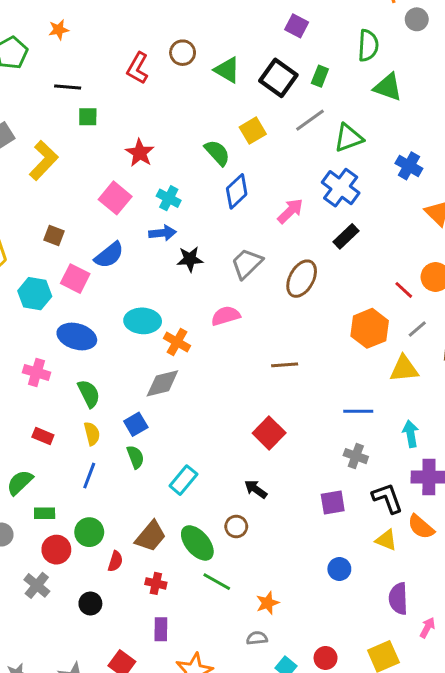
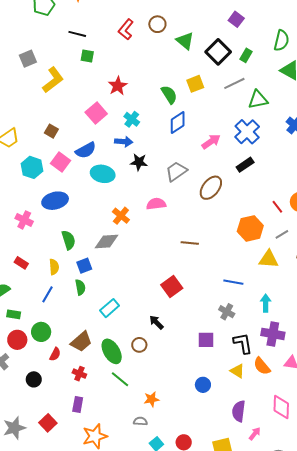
cyan ellipse: (143, 321) -> (103, 174), moved
blue ellipse: (77, 336) -> (55, 201), turned -40
green semicircle: (89, 394) -> (69, 240), moved

